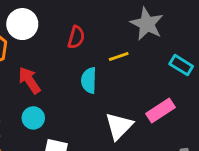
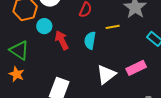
red arrow: (29, 80) -> (62, 40), moved
cyan circle: (33, 118) -> (44, 26), moved

